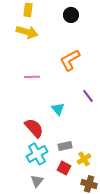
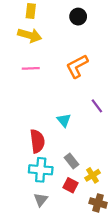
pink line: (32, 77) -> (31, 68), moved
red semicircle: (34, 128) -> (37, 141), turned 35
gray rectangle: (65, 146) -> (72, 161), turned 64
cyan cross: (37, 154) -> (41, 170), turned 35

